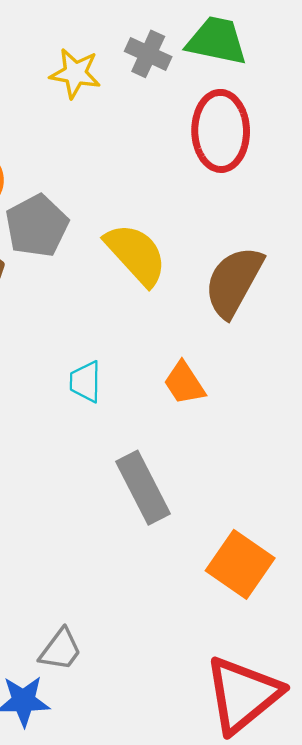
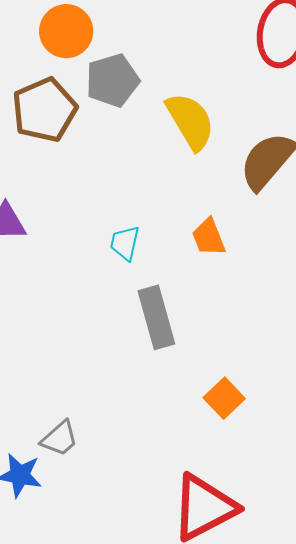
cyan trapezoid: (85, 382) -> (125, 243), moved
orange square: (240, 564) -> (224, 398), size x0.7

